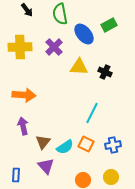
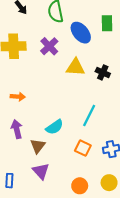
green rectangle: (109, 25) -> (107, 23), turned -63
orange arrow: (24, 95) -> (18, 97), size x0.6
cyan semicircle: (65, 147) -> (55, 127), moved

